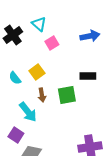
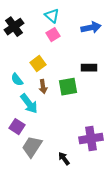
cyan triangle: (39, 24) -> (52, 16), moved
cyan semicircle: (15, 78) -> (17, 80), moved

